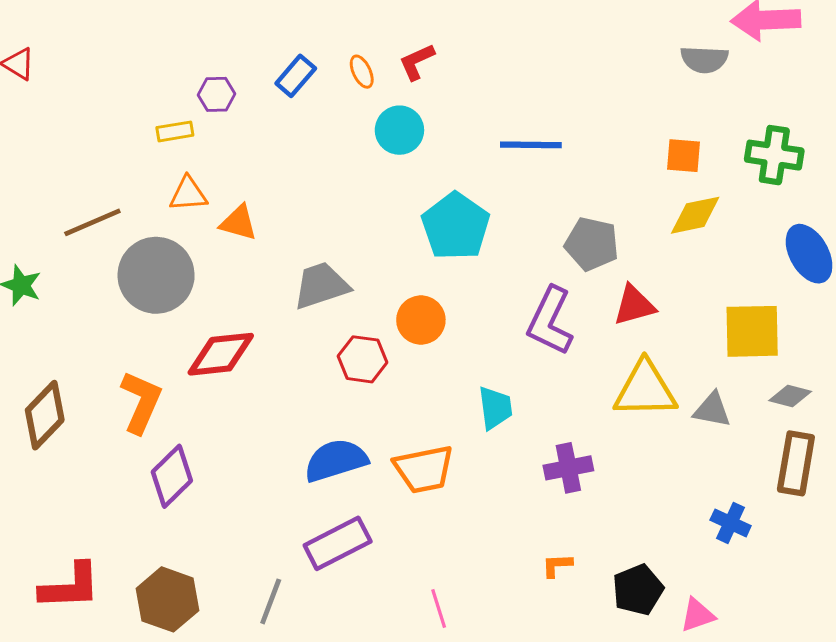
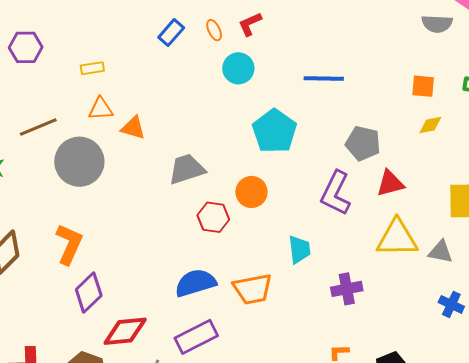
purple hexagon: (216, 94) -> (26, 47), moved, size x1.4
yellow diamond: (695, 215) -> (430, 125), size x0.7
red diamond: (221, 354) -> (125, 331), moved
blue cross: (731, 523) -> (451, 304), moved

